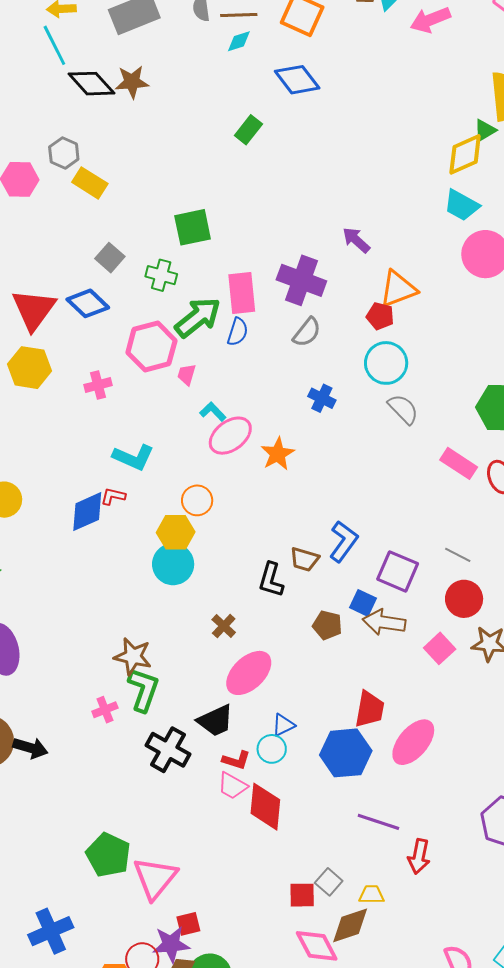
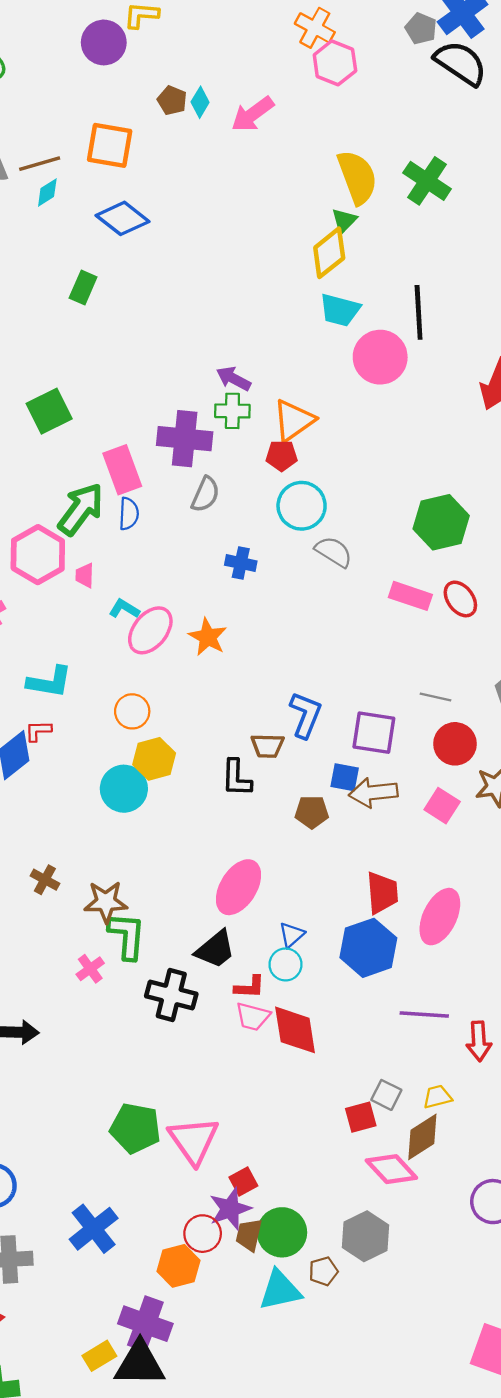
green cross: (161, 275) -> (232, 411), moved
yellow hexagon: (176, 532) -> (154, 759), moved
brown cross: (224, 626) -> (45, 880), moved

